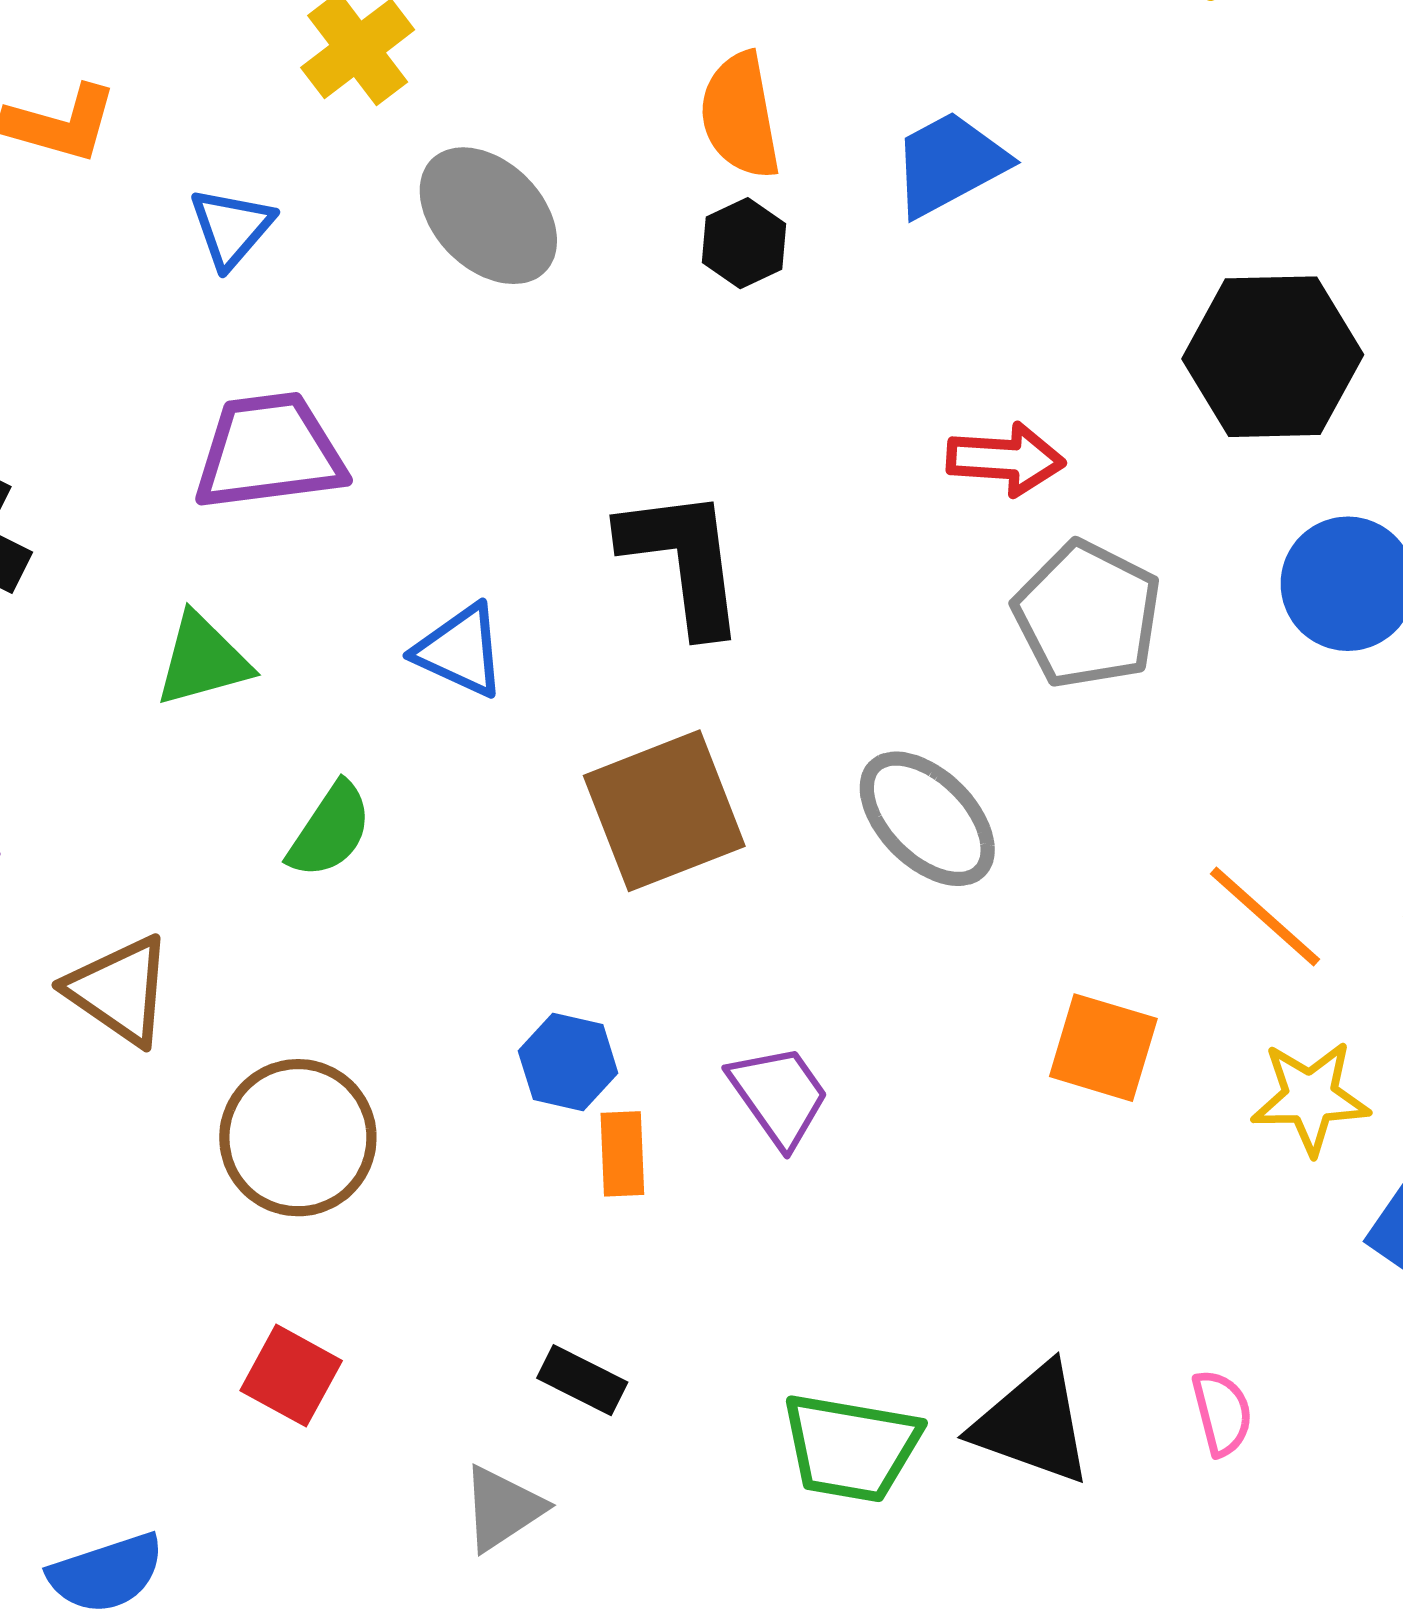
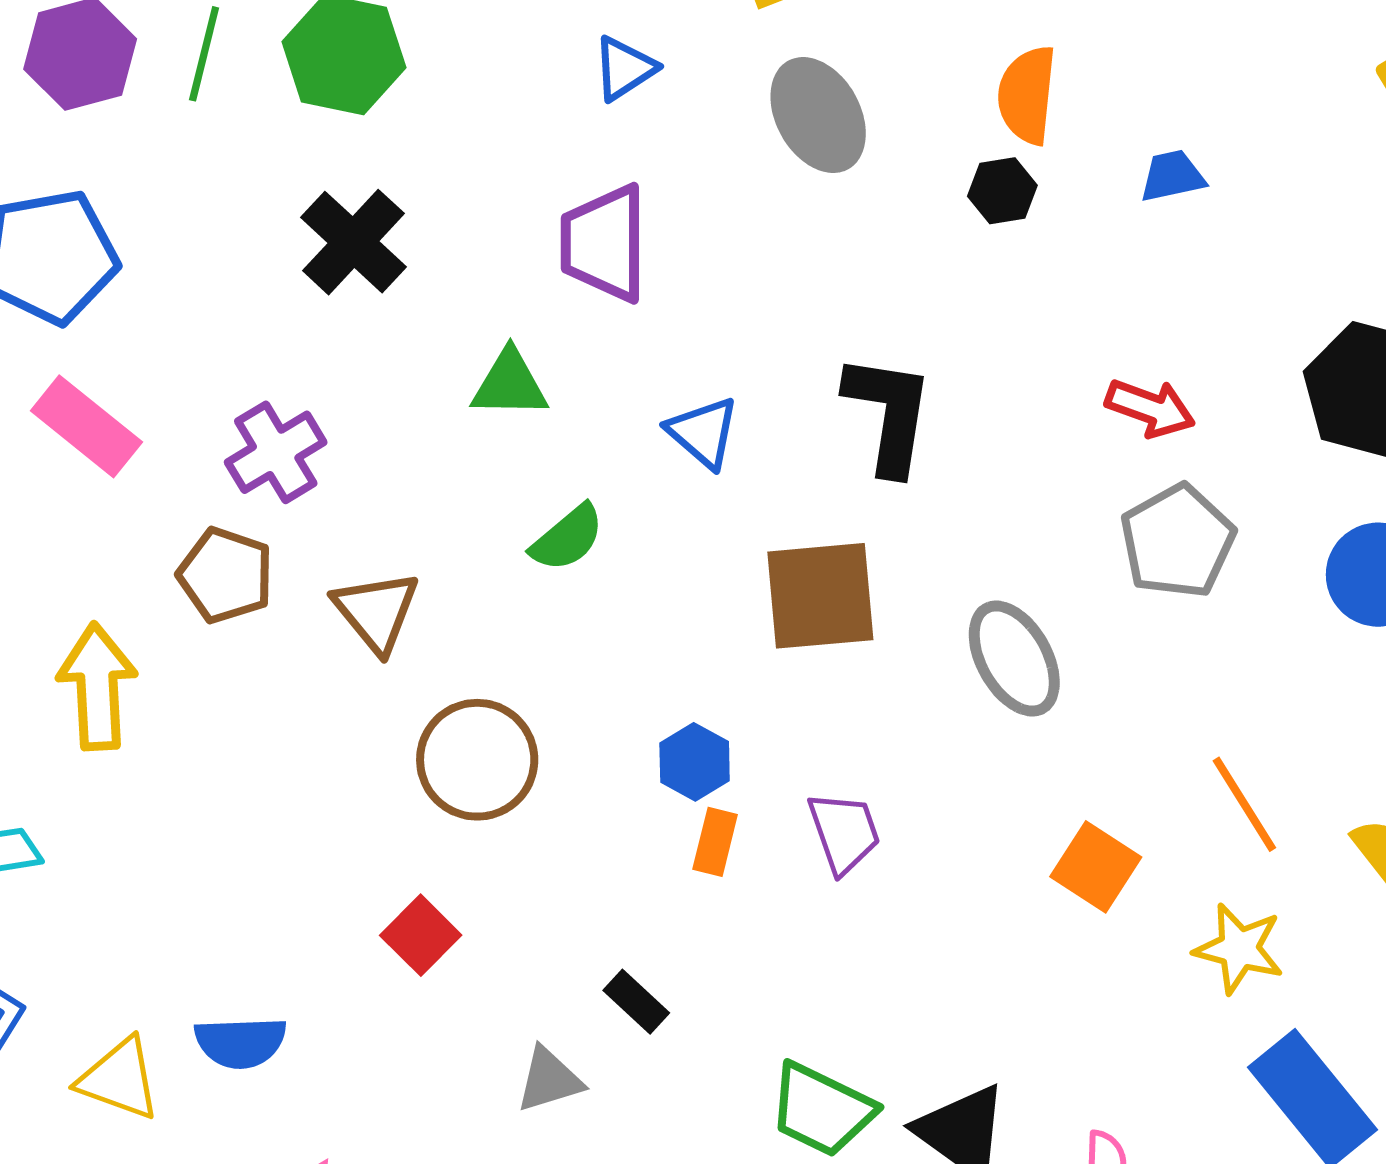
blue trapezoid: (949, 164) -> (1172, 176), size x0.7
purple trapezoid: (269, 452) -> (604, 243), turned -99

